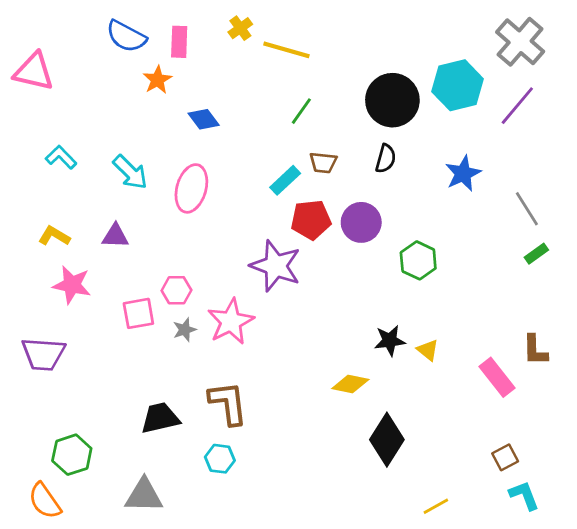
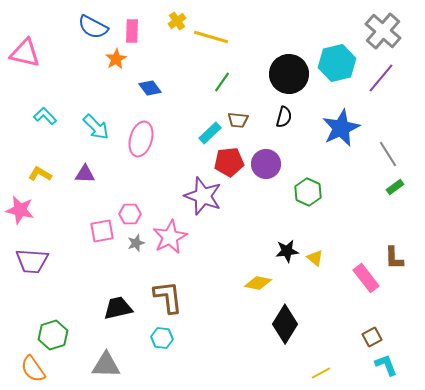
blue star: (463, 174) -> (341, 128), size x1.4
pink star: (72, 285) -> (20, 210), moved

